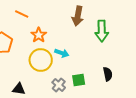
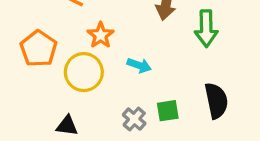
yellow circle: (41, 60) -> (84, 72), moved
black semicircle: (108, 74) -> (216, 101), size x1.5

